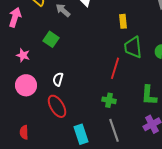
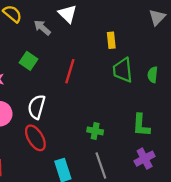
red line: (115, 68) -> (70, 71), moved
white semicircle: (58, 79) -> (37, 107), size x1.5

